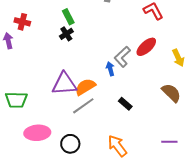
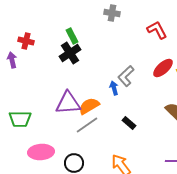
black cross: (66, 34) -> (70, 53), size x1.5
red ellipse: (146, 47) -> (163, 68), moved

